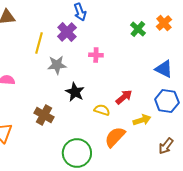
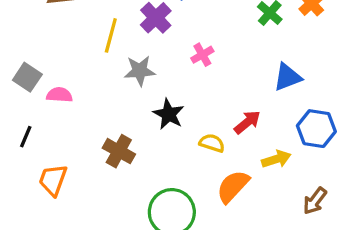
pink cross: (96, 55) -> (202, 55), turned -32
blue triangle: (164, 69) -> (287, 77), moved, turned -48

